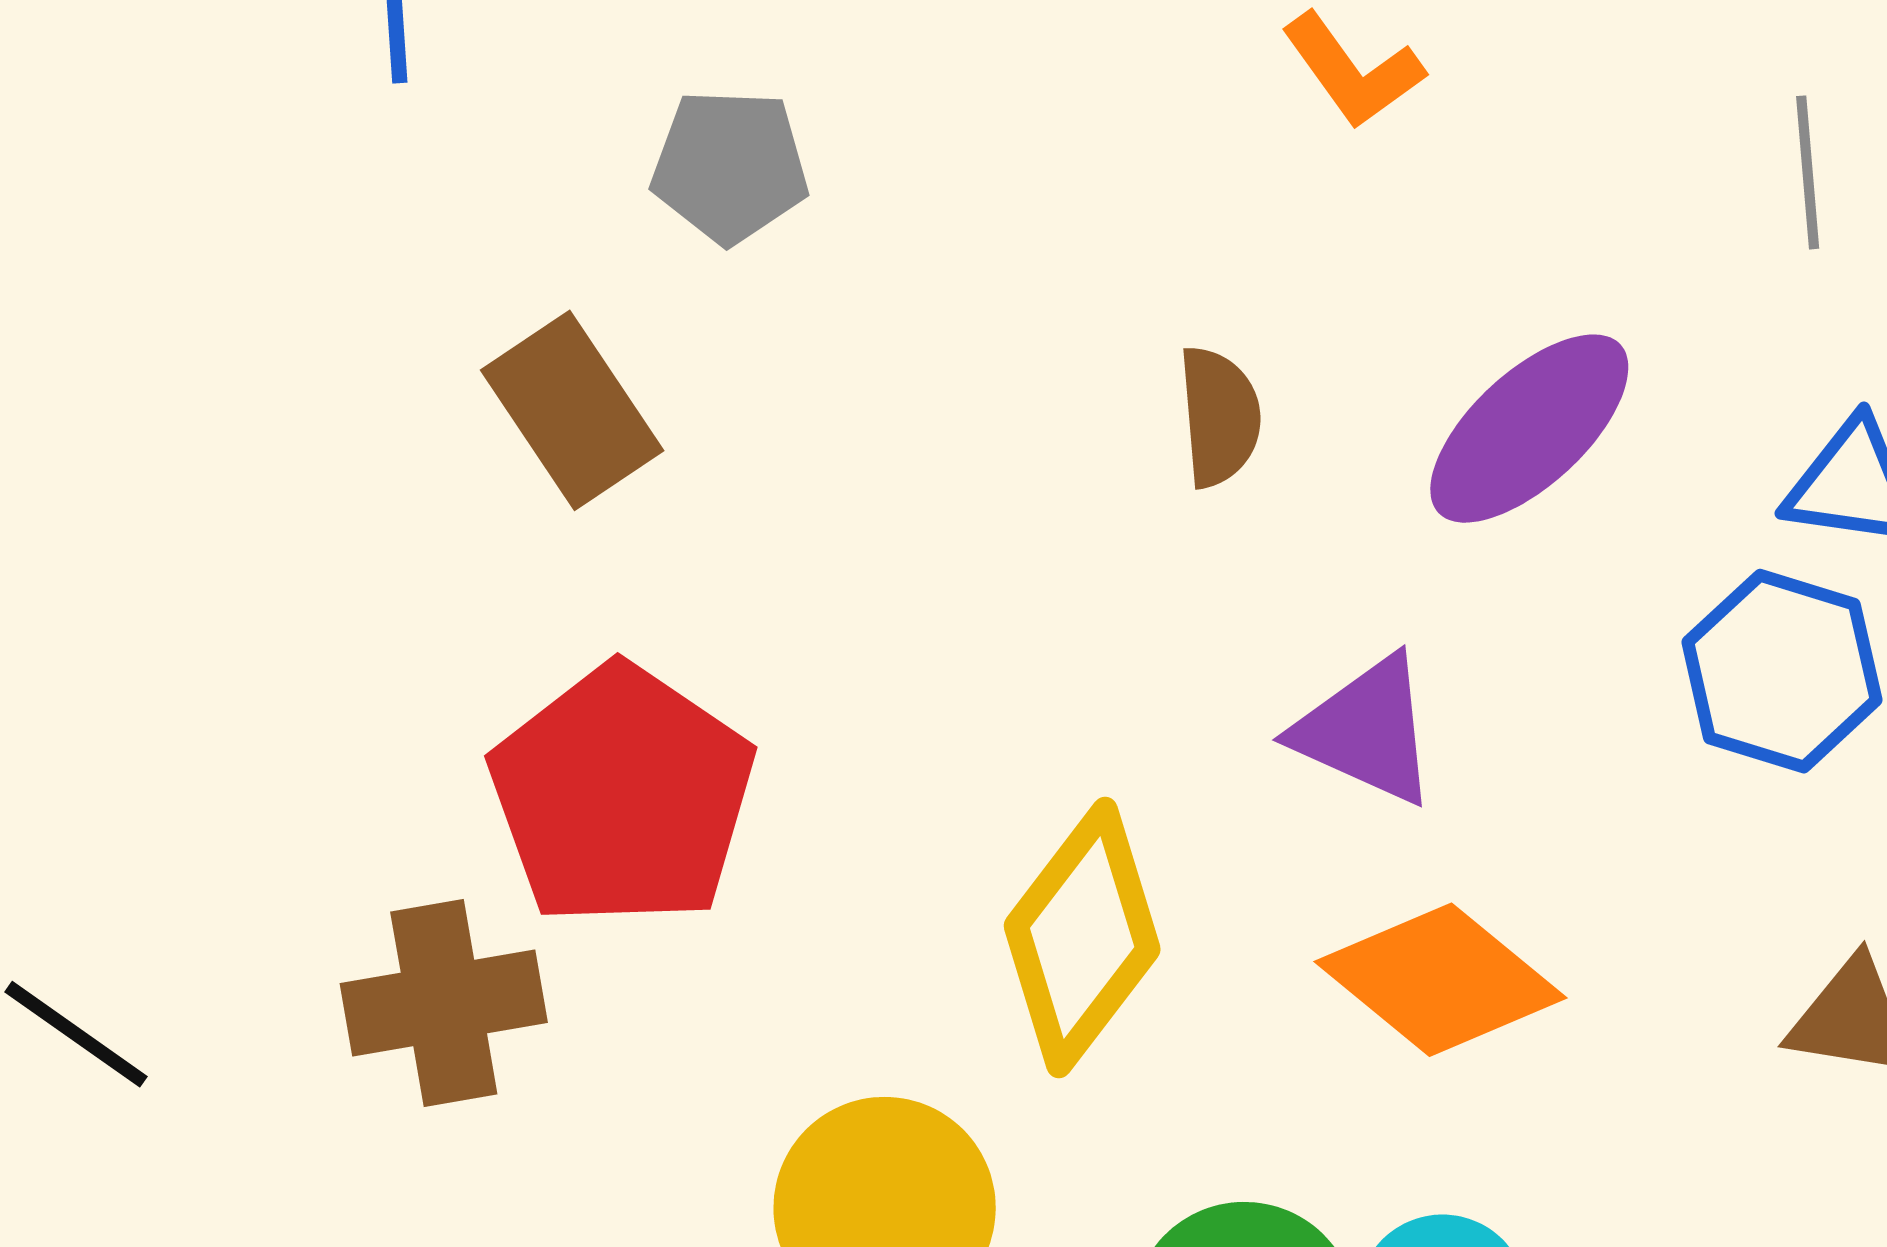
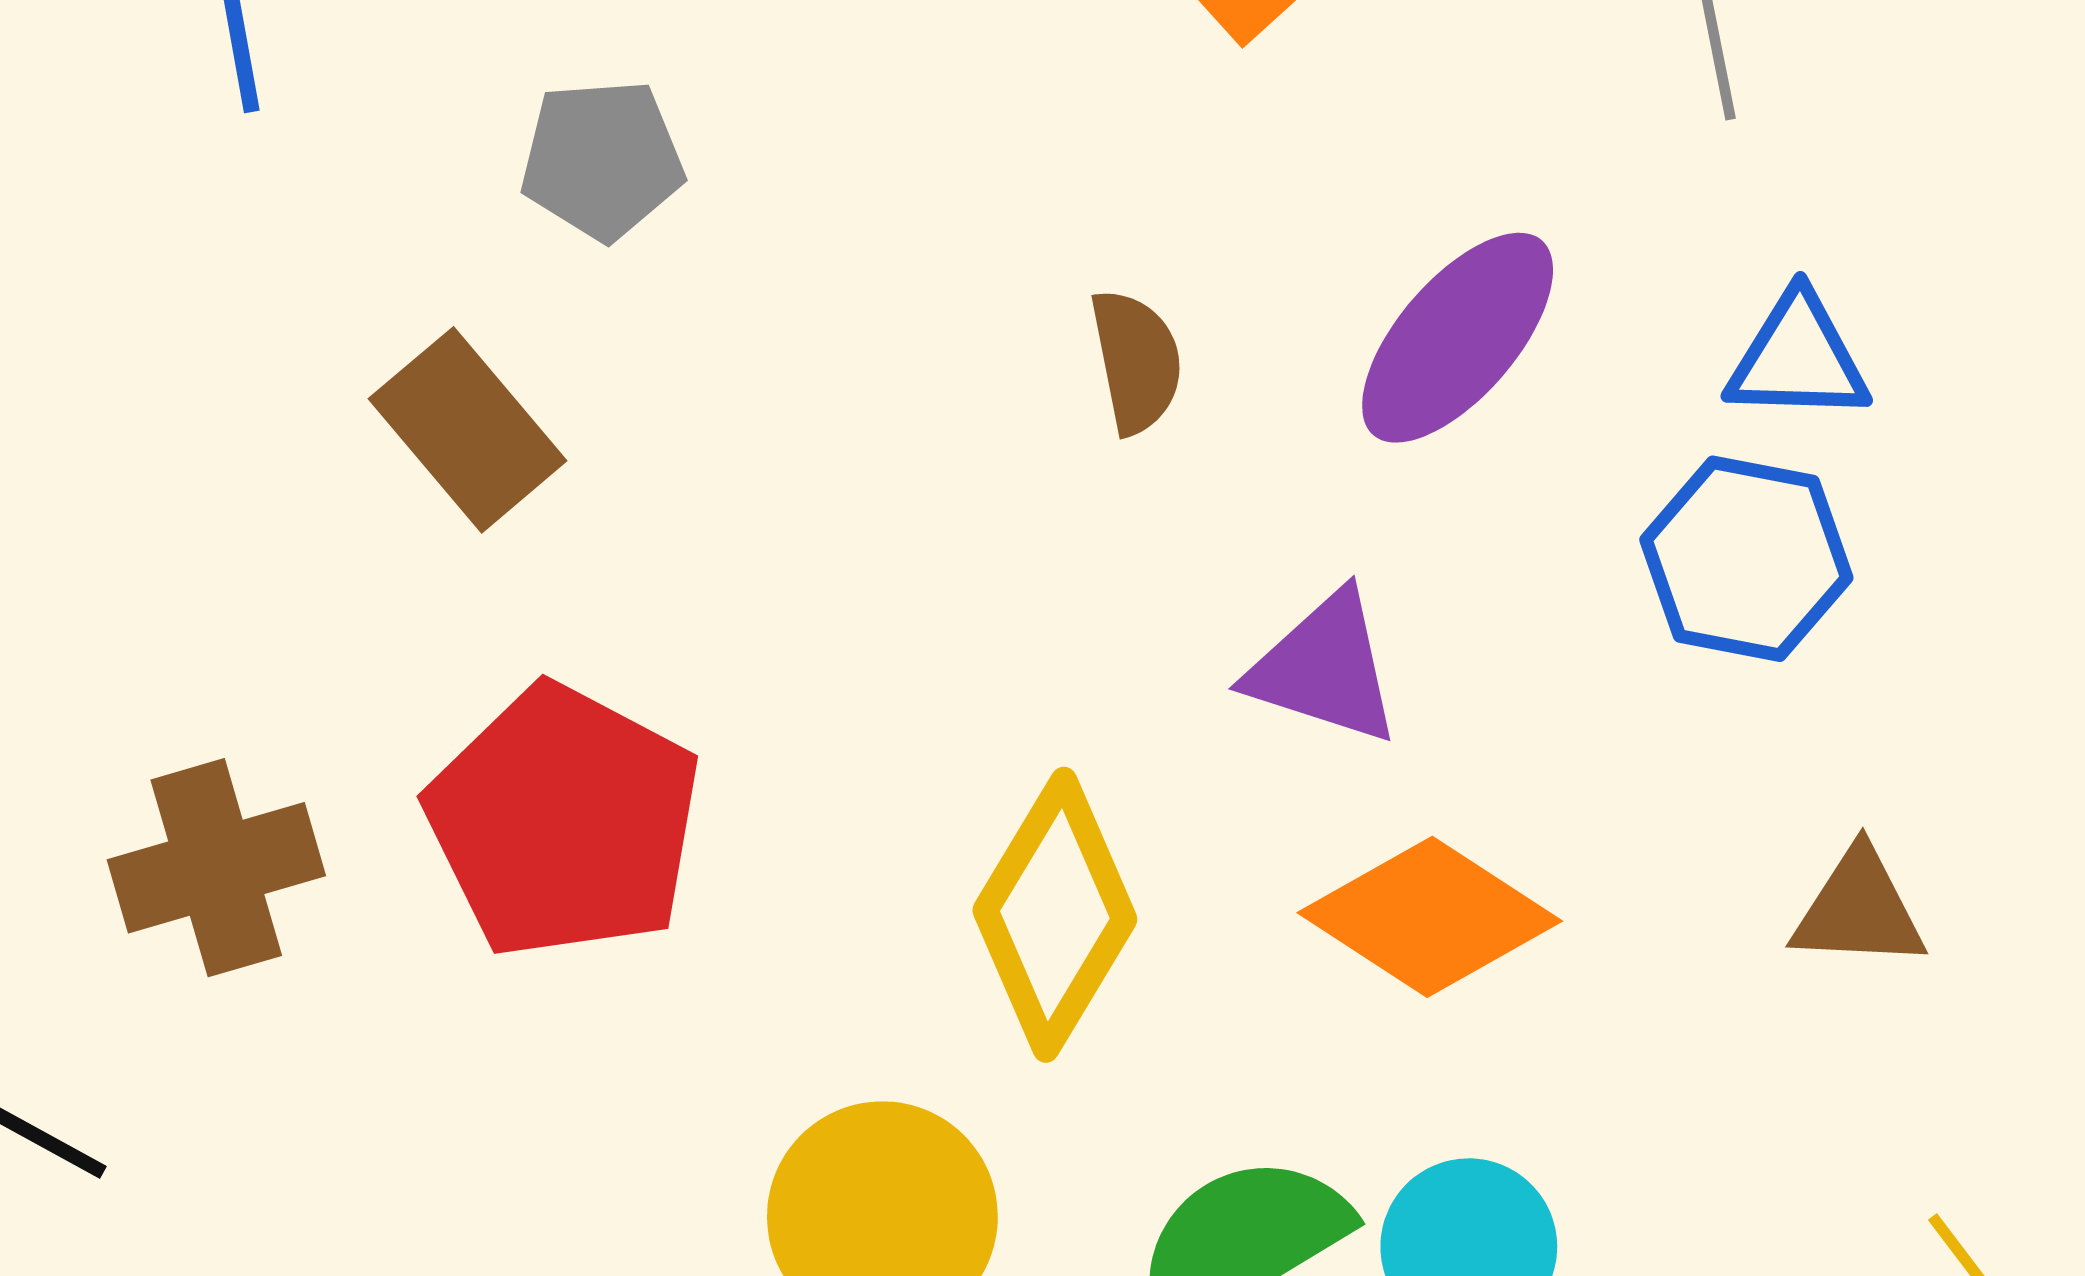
brown cross: (444, 1003) -> (216, 868), moved

